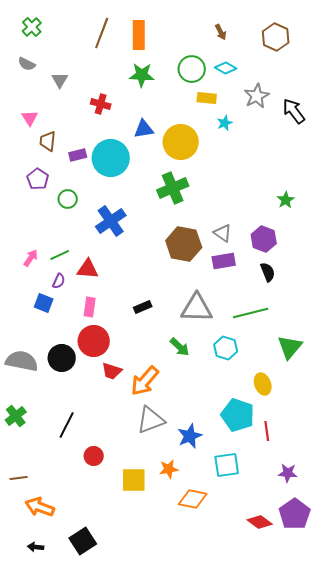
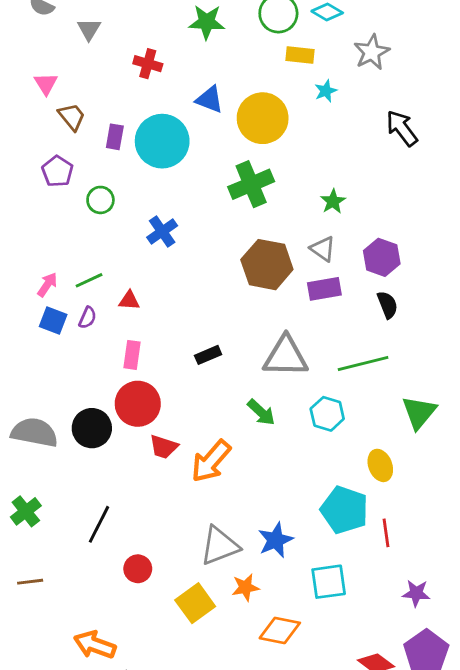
black arrow: (294, 111) -> (402, 128), moved
blue triangle: (144, 129) -> (210, 100), turned 30
brown trapezoid: (48, 141) -> (72, 117), turned 135
purple rectangle: (78, 155) -> (115, 137), turned -66
green star: (286, 200) -> (333, 201), moved
blue cross: (111, 221) -> (162, 232), size x0.7
red triangle: (88, 269) -> (129, 300), size x0.7
blue square: (44, 303) -> (53, 321), moved
gray triangle: (151, 420) -> (220, 546), moved
brown line: (19, 478) -> (30, 582), moved
yellow square: (134, 480) -> (195, 603), turned -36
orange arrow: (40, 507) -> (95, 645), moved

